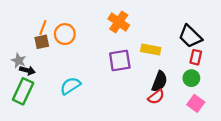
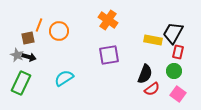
black trapezoid: (190, 36) -> (173, 33), turned 75
brown square: (42, 42) -> (28, 38), moved
yellow rectangle: (151, 49) -> (153, 40), moved
black arrow: (27, 70) -> (29, 57), moved
red semicircle: (156, 97) -> (152, 89), moved

